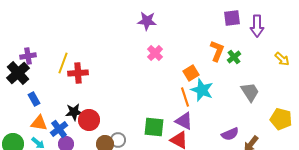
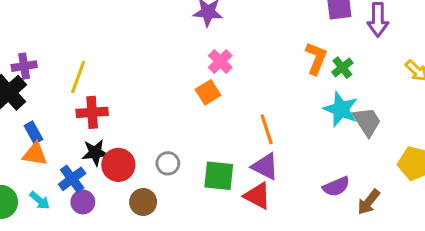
red cross: (78, 73) -> (92, 112), moved
orange square: (191, 73) -> (208, 92), moved
cyan star: (202, 90) -> (341, 109), moved
orange triangle: (39, 123) -> (35, 154), moved
gray circle: (118, 140) -> (168, 163), moved

